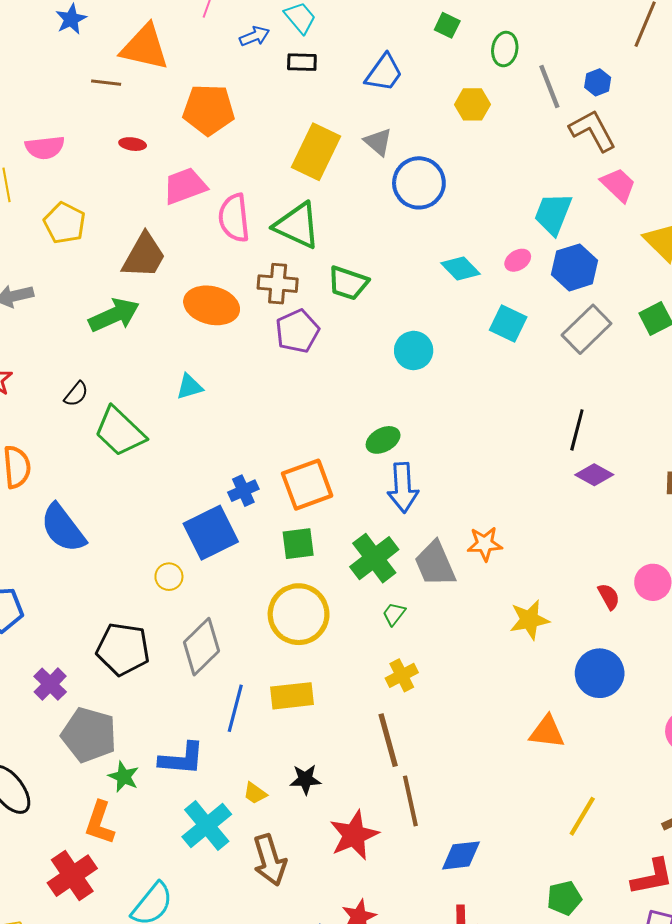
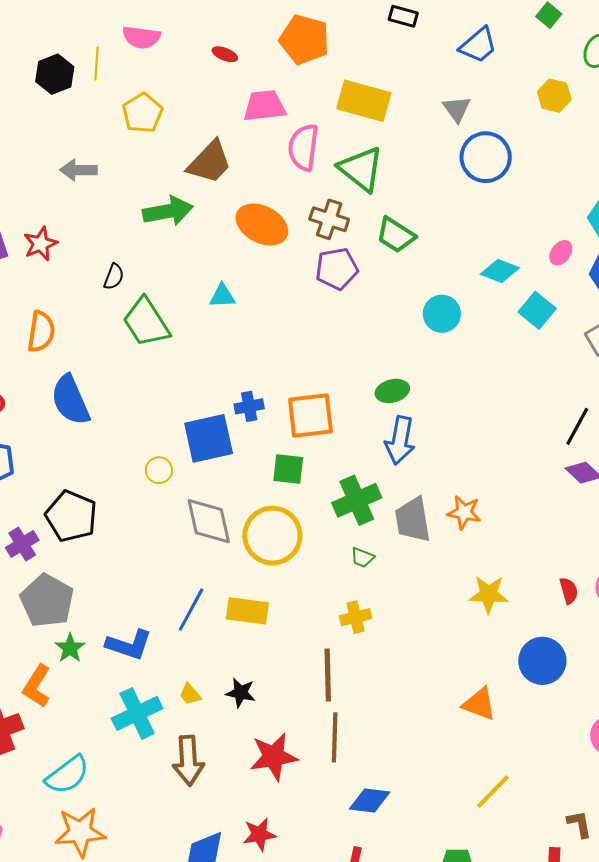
yellow rectangle: (316, 152) -> (364, 101), moved, turned 66
pink ellipse: (518, 260) -> (561, 253), turned -35
cyan diamond: (461, 269) -> (500, 271), moved, turned -39
black semicircle: (76, 394) -> (114, 277), turned -32
green trapezoid: (394, 614) -> (362, 557), turned -120
gray diamond: (202, 647) -> (209, 521), moved, turned -72
black pentagon: (123, 649) -> (71, 516), moved

